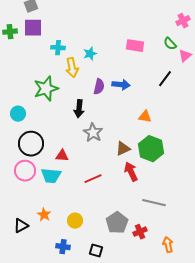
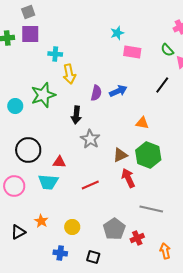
cyan star: (90, 54) -> (117, 33), moved
blue arrow: (121, 85) -> (118, 91), turned -30
cyan circle: (18, 114) -> (15, 106), moved
pink circle: (25, 171) -> (14, 186), moved

